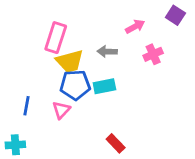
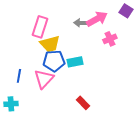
pink arrow: (135, 26) -> (97, 19), size x1.5
gray arrow: (107, 52) -> (81, 23), moved
pink triangle: (61, 110) -> (44, 79), size x1.5

